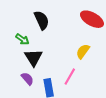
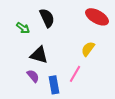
green arrow: (22, 39) -> (23, 28), moved
black triangle: (33, 57) -> (39, 55), turned -42

